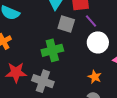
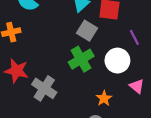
purple line: (91, 21) -> (134, 37), moved
green cross: (52, 50) -> (81, 59), moved, turned -30

